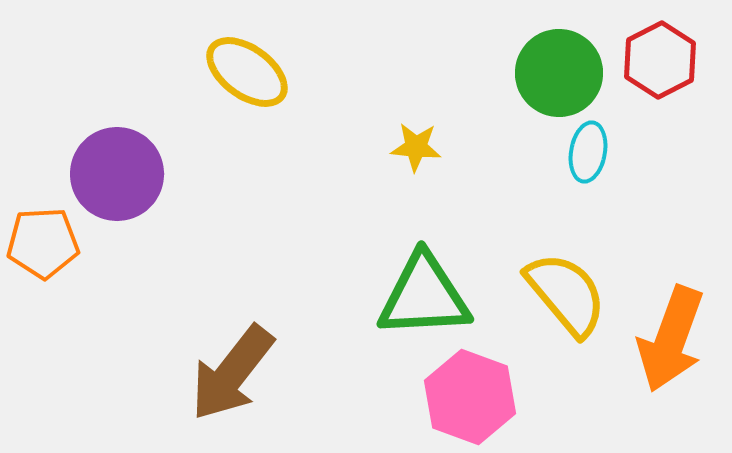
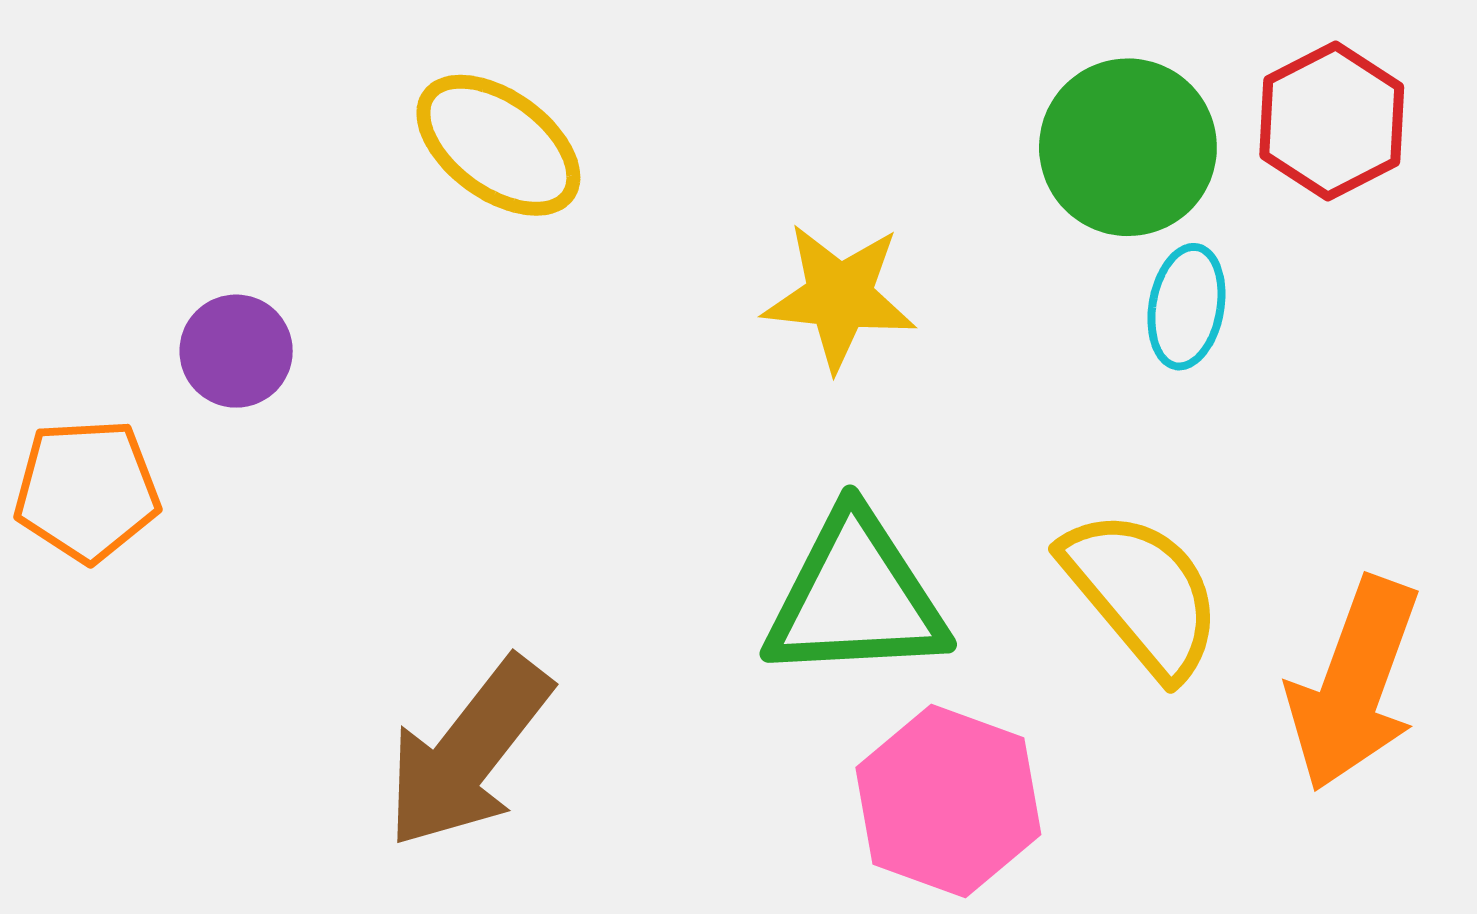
yellow star: (416, 147) -> (839, 297), size x1.5
purple circle: (117, 174) -> (236, 351), size x0.6

